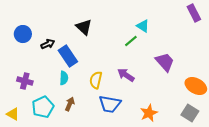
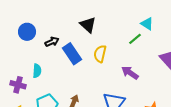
cyan semicircle: (64, 78) -> (37, 71), moved
yellow semicircle: (96, 80) -> (100, 54), moved
purple cross: (25, 81) -> (18, 85), moved

